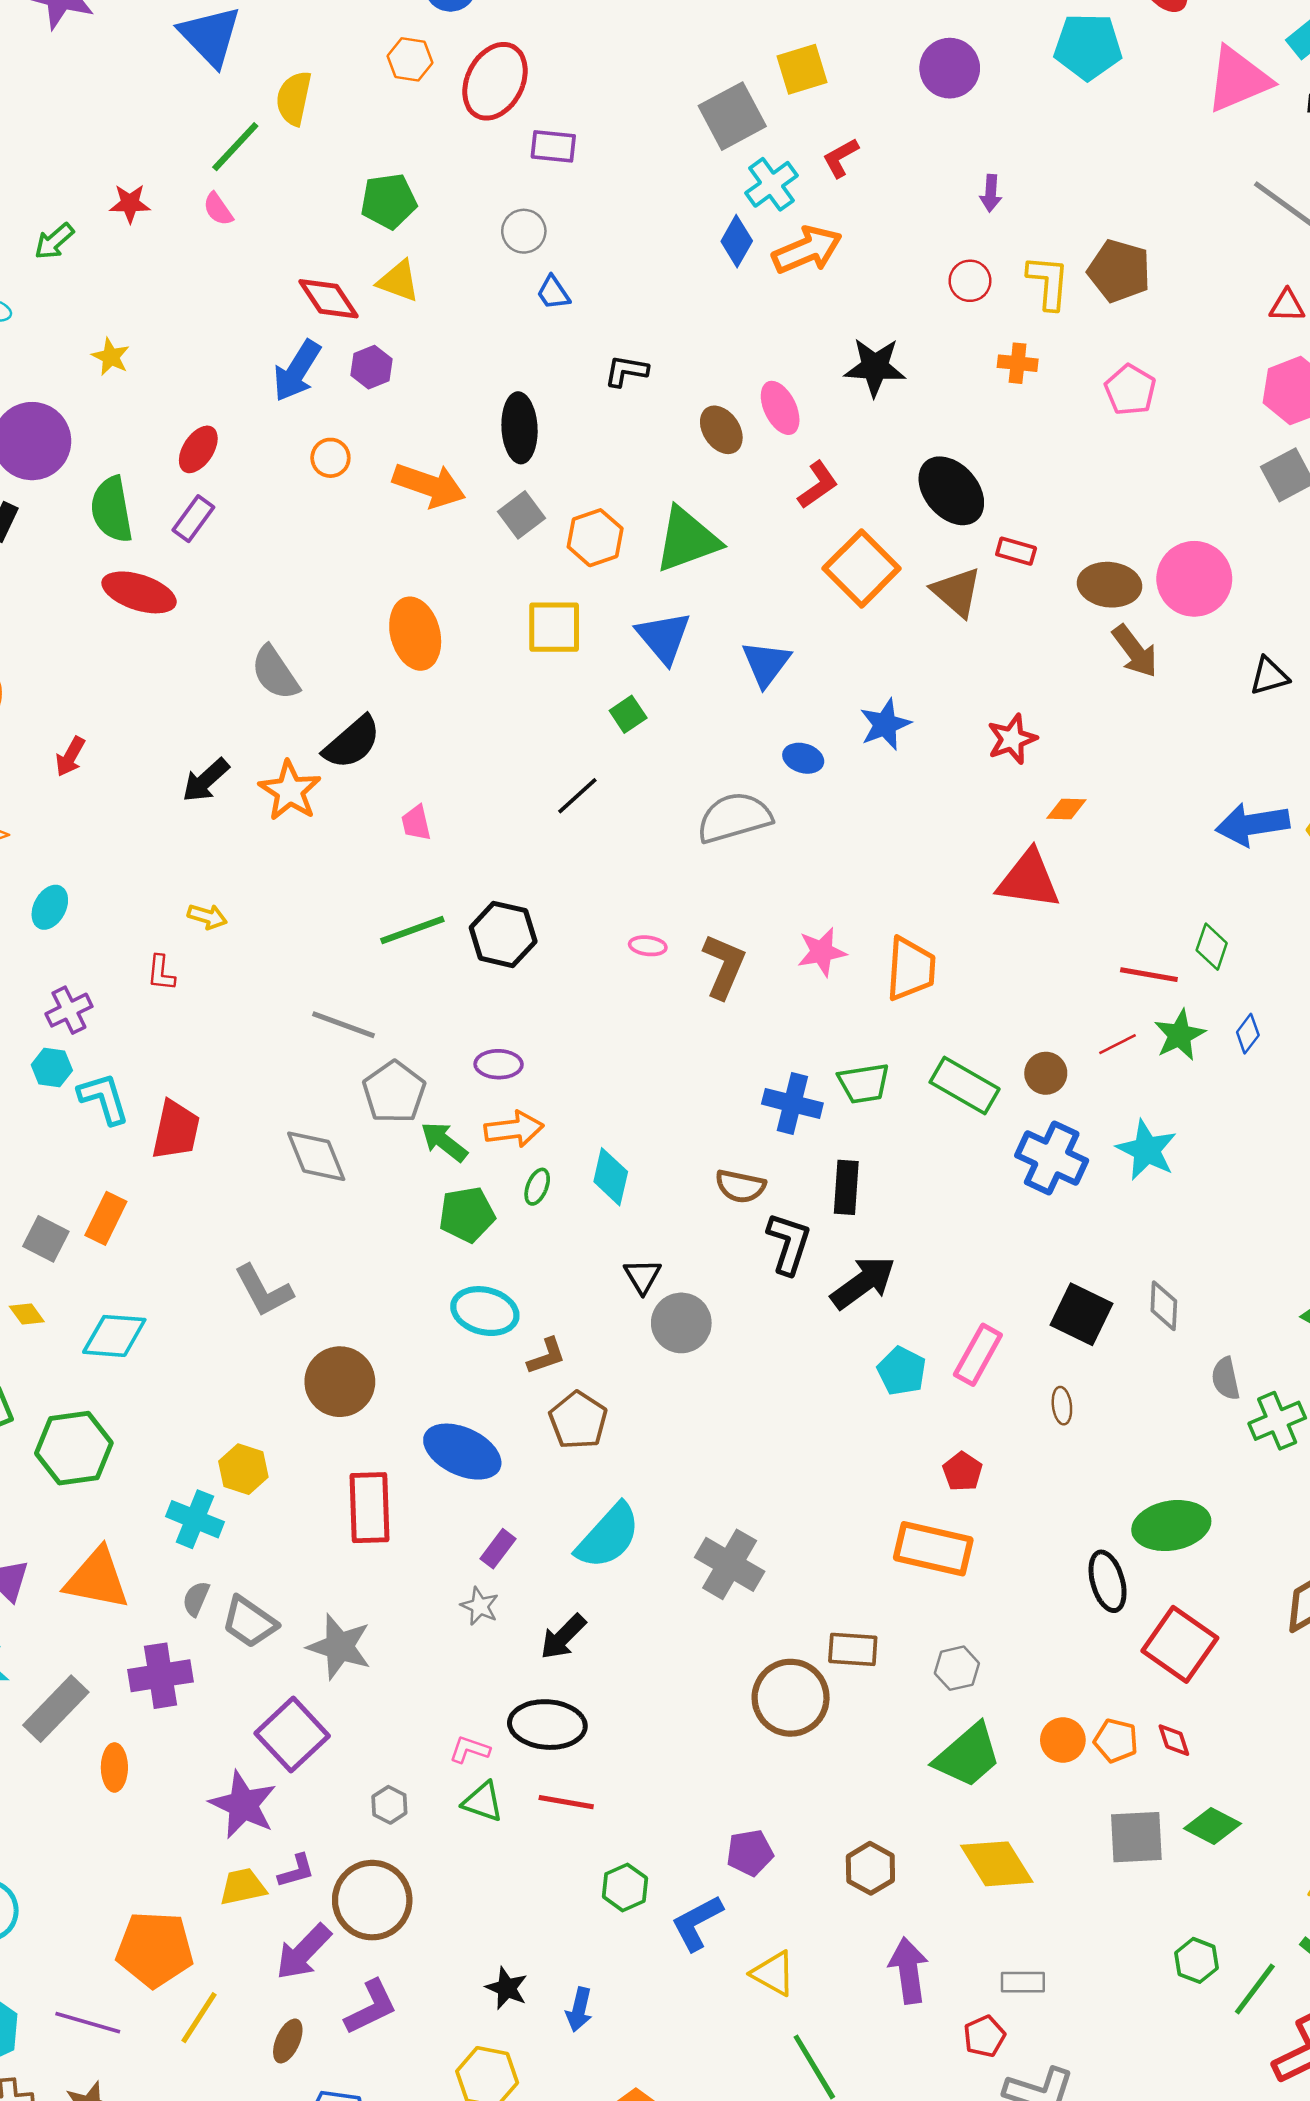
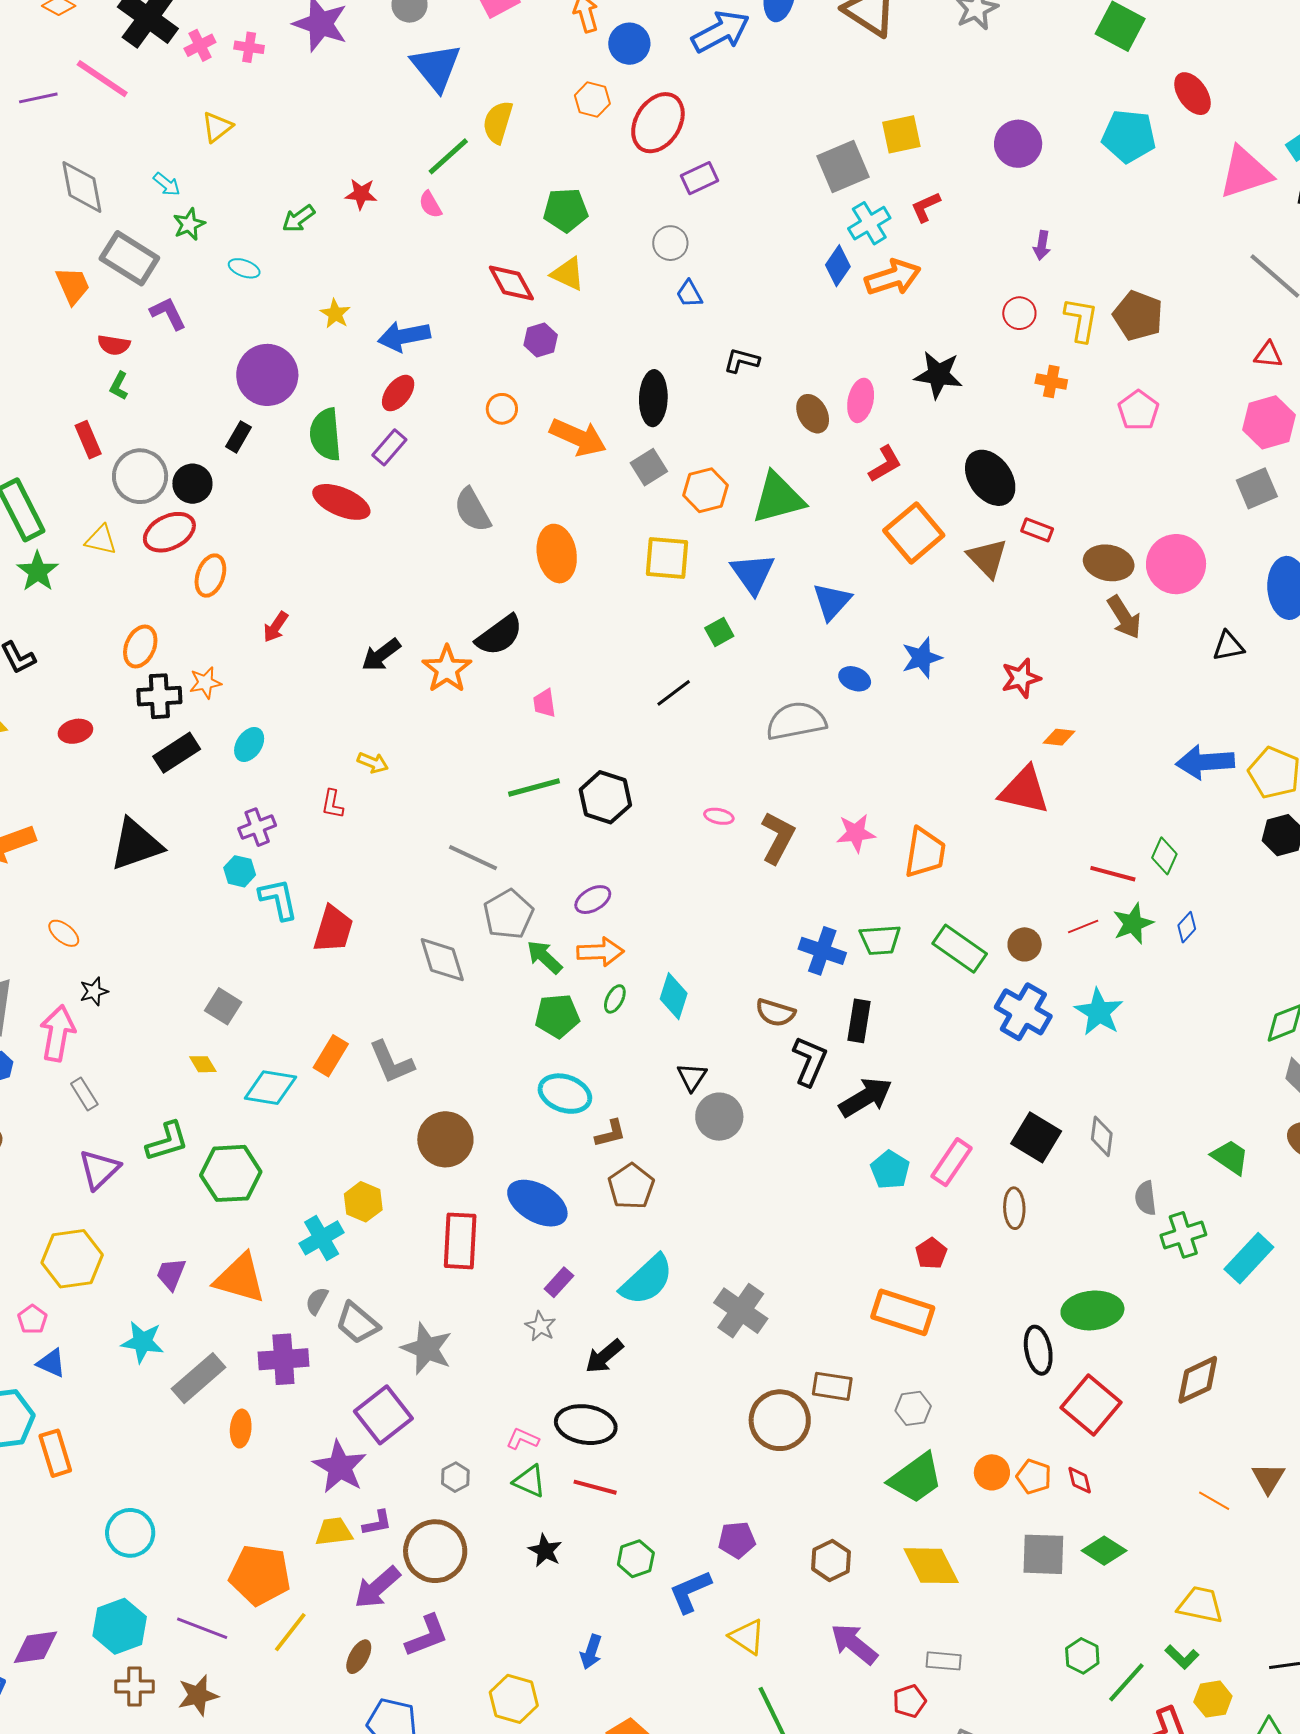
purple rectangle: (553, 146) -> (699, 178), turned -36
blue arrow: (297, 371) -> (404, 336), moved, turned 42
pink ellipse: (780, 408) -> (861, 400), turned 33
gray semicircle: (275, 673) -> (472, 510), moved
purple ellipse: (499, 1064) -> (593, 900), turned -36
orange rectangle: (106, 1218) -> (331, 1056), moved
brown ellipse: (1062, 1406) -> (1014, 1208), size x1.4
cyan cross: (195, 1519) -> (322, 1238), turned 33
purple arrow: (908, 1971) -> (854, 1644), turned -48
black star: (507, 1988) -> (545, 1551), moved

